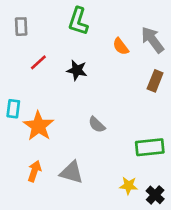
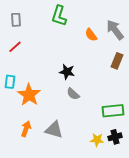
red line: (38, 62) -> (15, 47), moved
black star: (77, 70) -> (67, 72), moved
black cross: (155, 195) -> (115, 137), moved, turned 32

